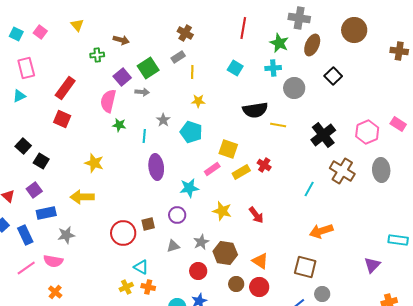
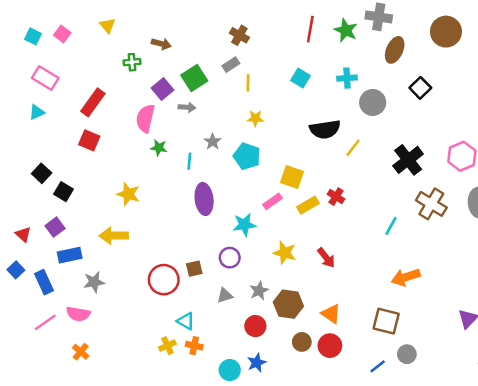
green star: (279, 43) -> (346, 30), moved
pink rectangle: (26, 68) -> (45, 78), turned -45
yellow line: (278, 125) -> (353, 148), turned -63

